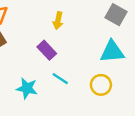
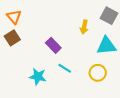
yellow arrow: (58, 21) -> (84, 27), moved

